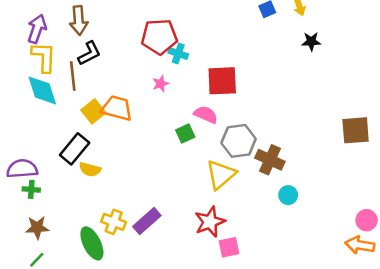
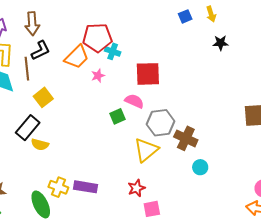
orange trapezoid: (117, 108) -> (77, 57), moved, turned 120
purple rectangle: (147, 221) -> (85, 187), turned 50
red star: (210, 222) -> (137, 188), size x0.7

